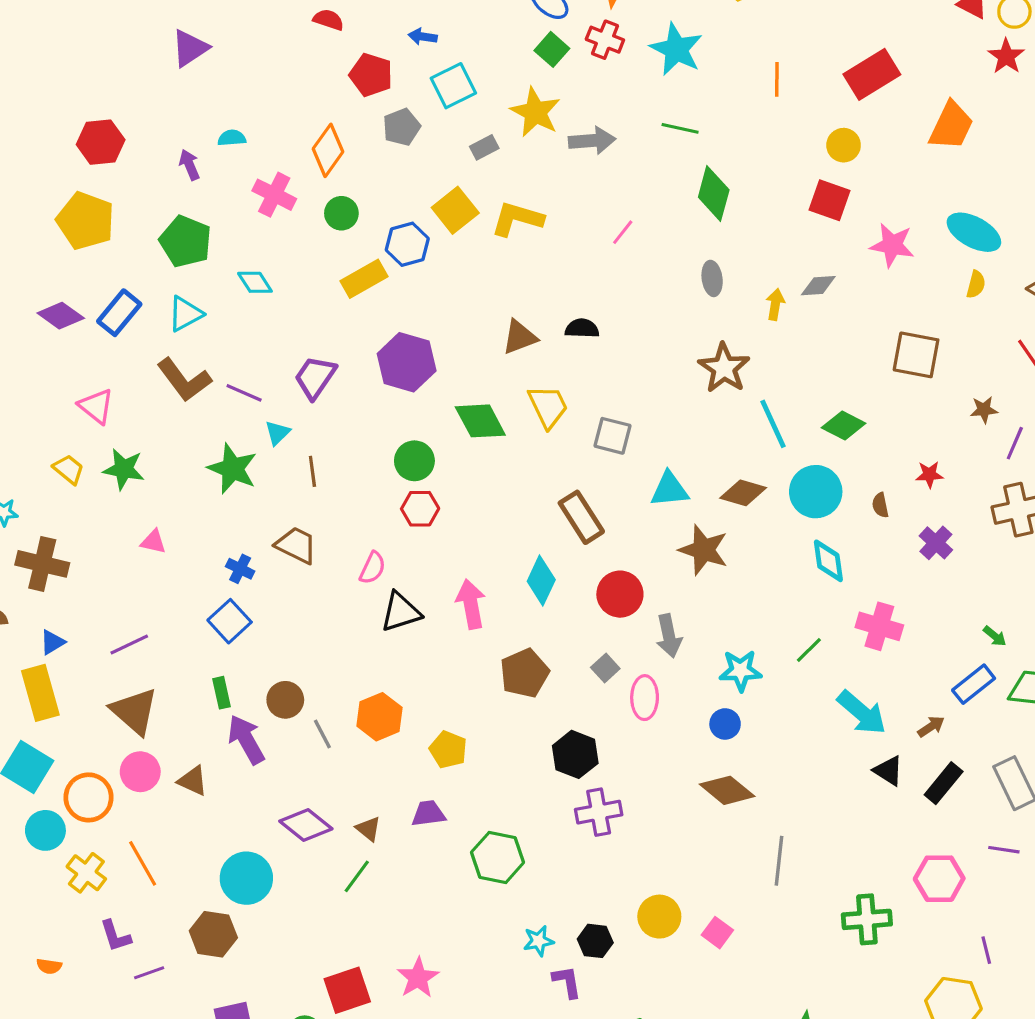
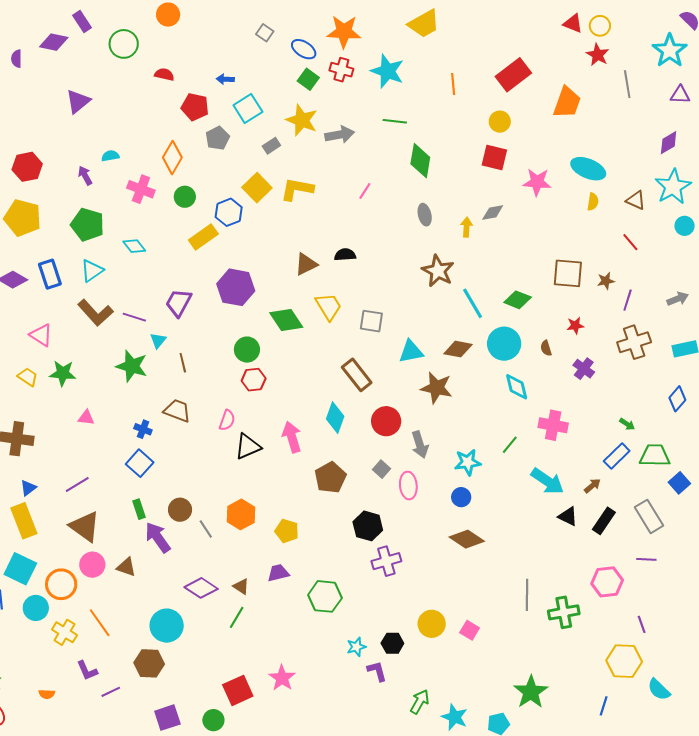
blue rectangle: (119, 313) -> (50, 274), turned -52
brown square: (916, 355) -> (568, 273), moved
gray line: (779, 861) -> (527, 595), moved

